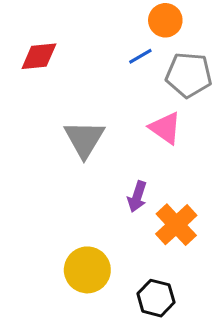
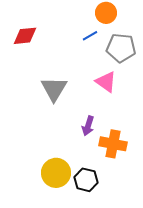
orange cross: (176, 225) -> (113, 144), turned -36
black hexagon: (156, 298) -> (86, 180), moved

